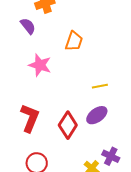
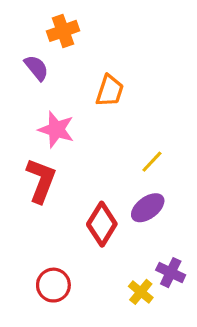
yellow line: (100, 86) -> (152, 162), turned -35
red L-shape: (30, 118) -> (41, 180), moved

